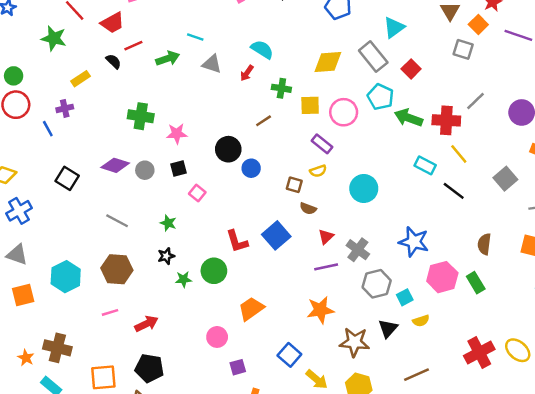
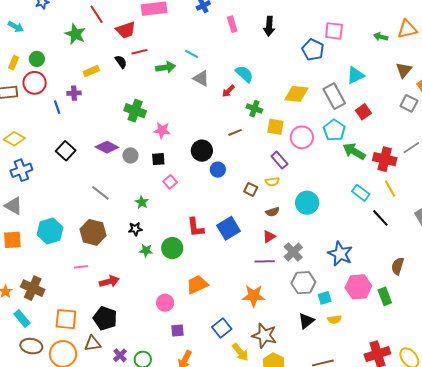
brown semicircle: (308, 209) -> (272, 212), moved, turned -48
brown star: (355, 342) -> (264, 335), moved

